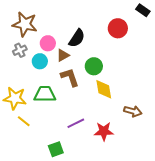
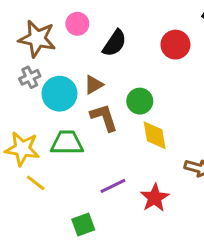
black semicircle: (77, 38) -> (114, 43), moved
pink circle: (48, 43) -> (77, 24), moved
cyan circle: (40, 61) -> (59, 94), size x1.5
red star: (104, 131) -> (155, 198), turned -30

